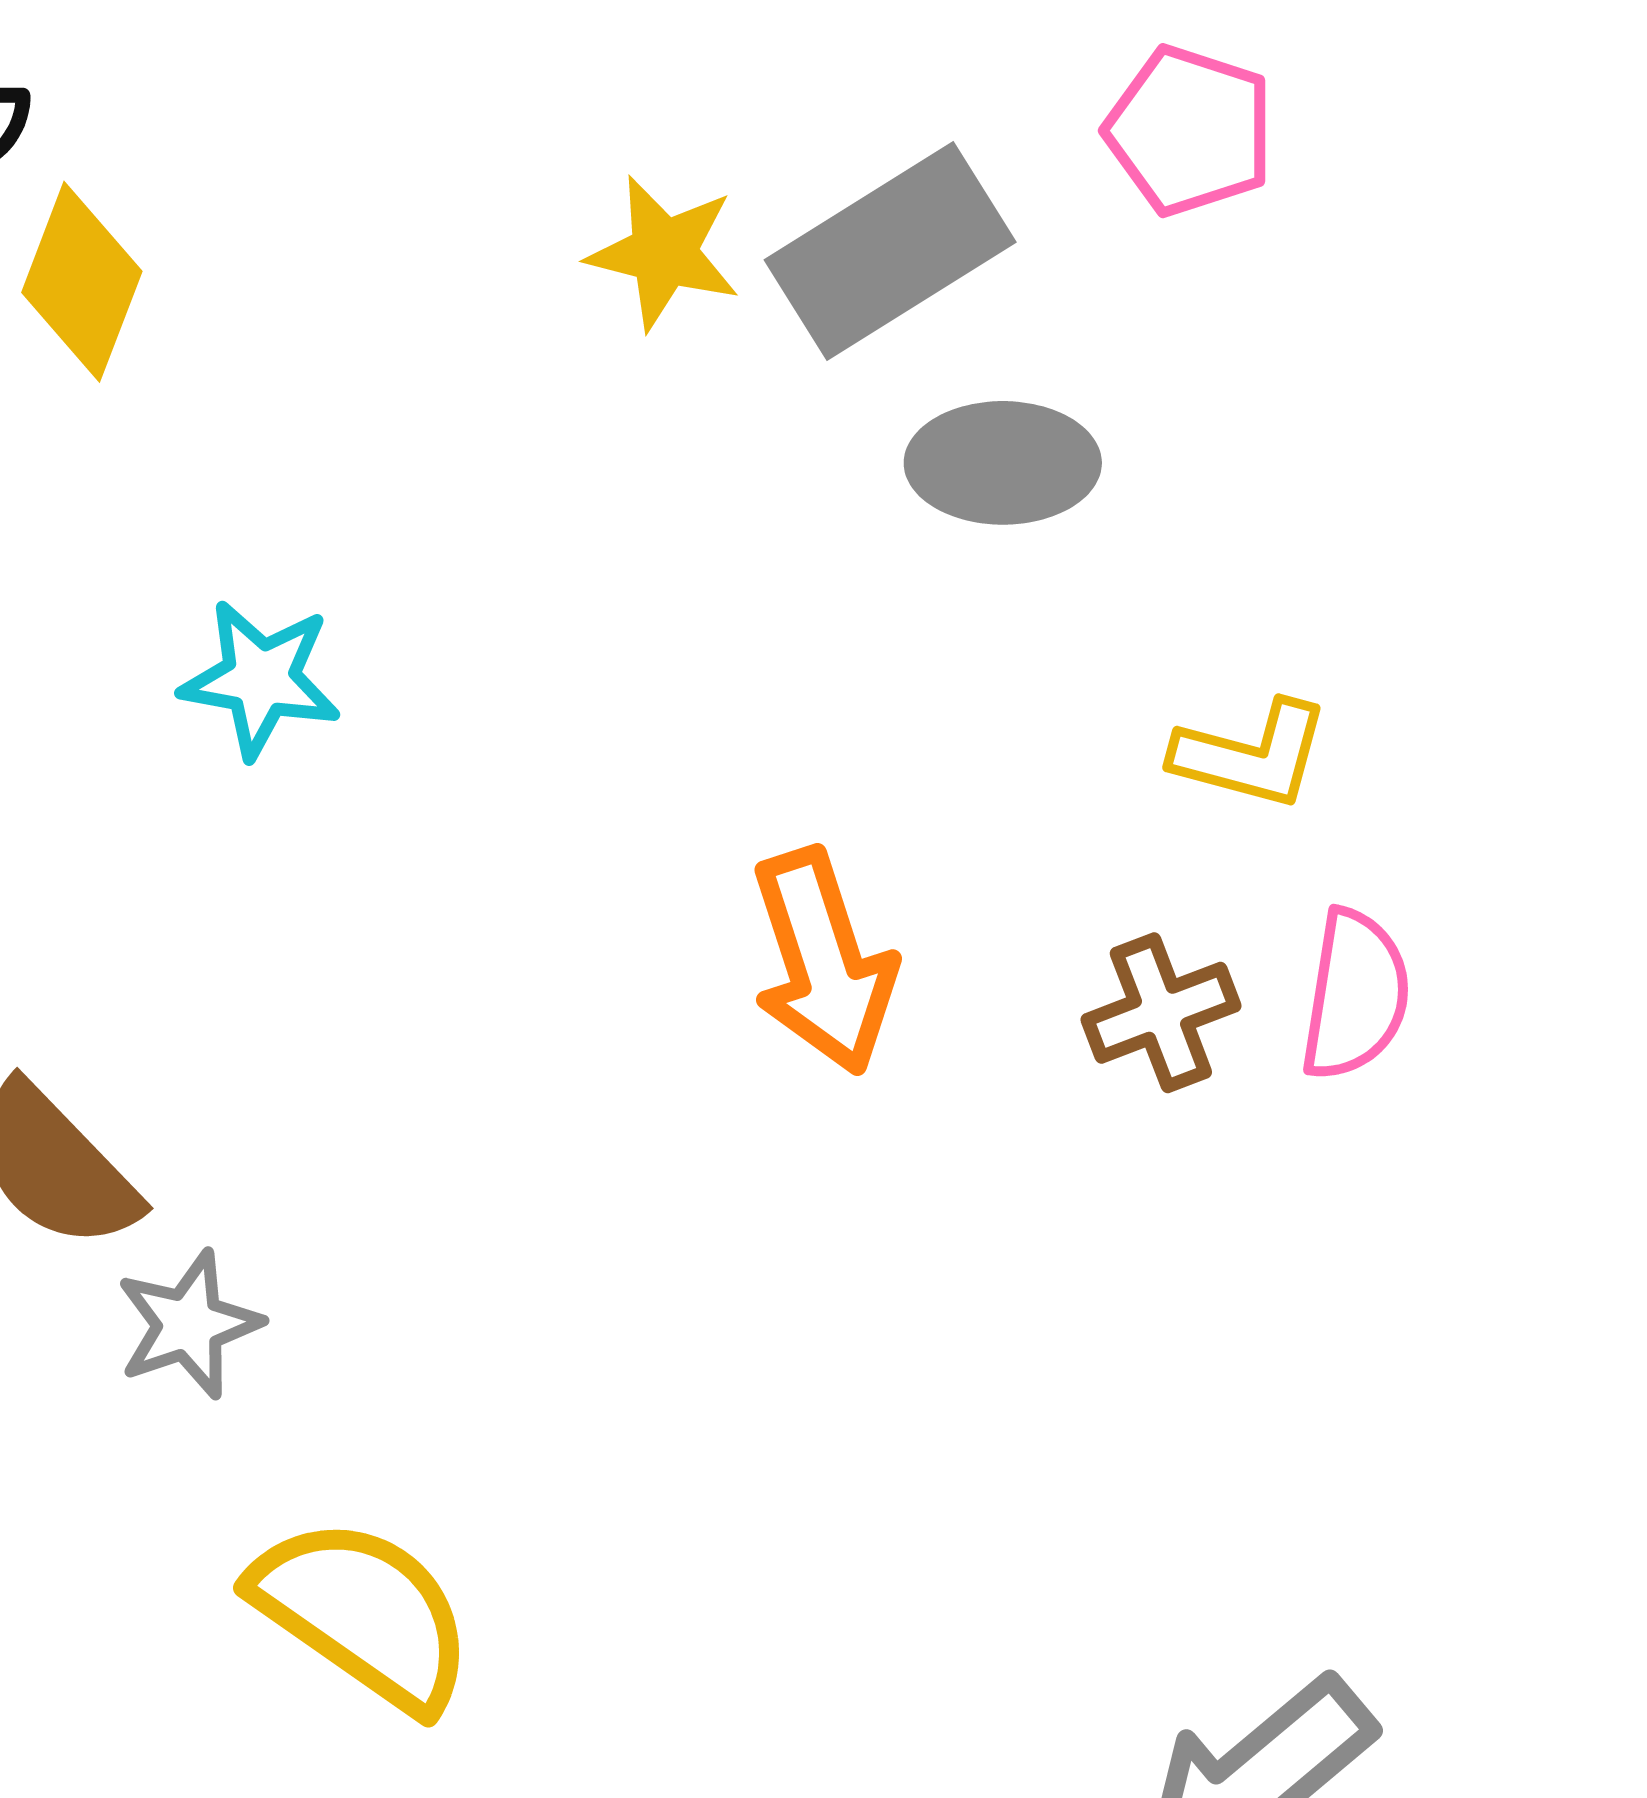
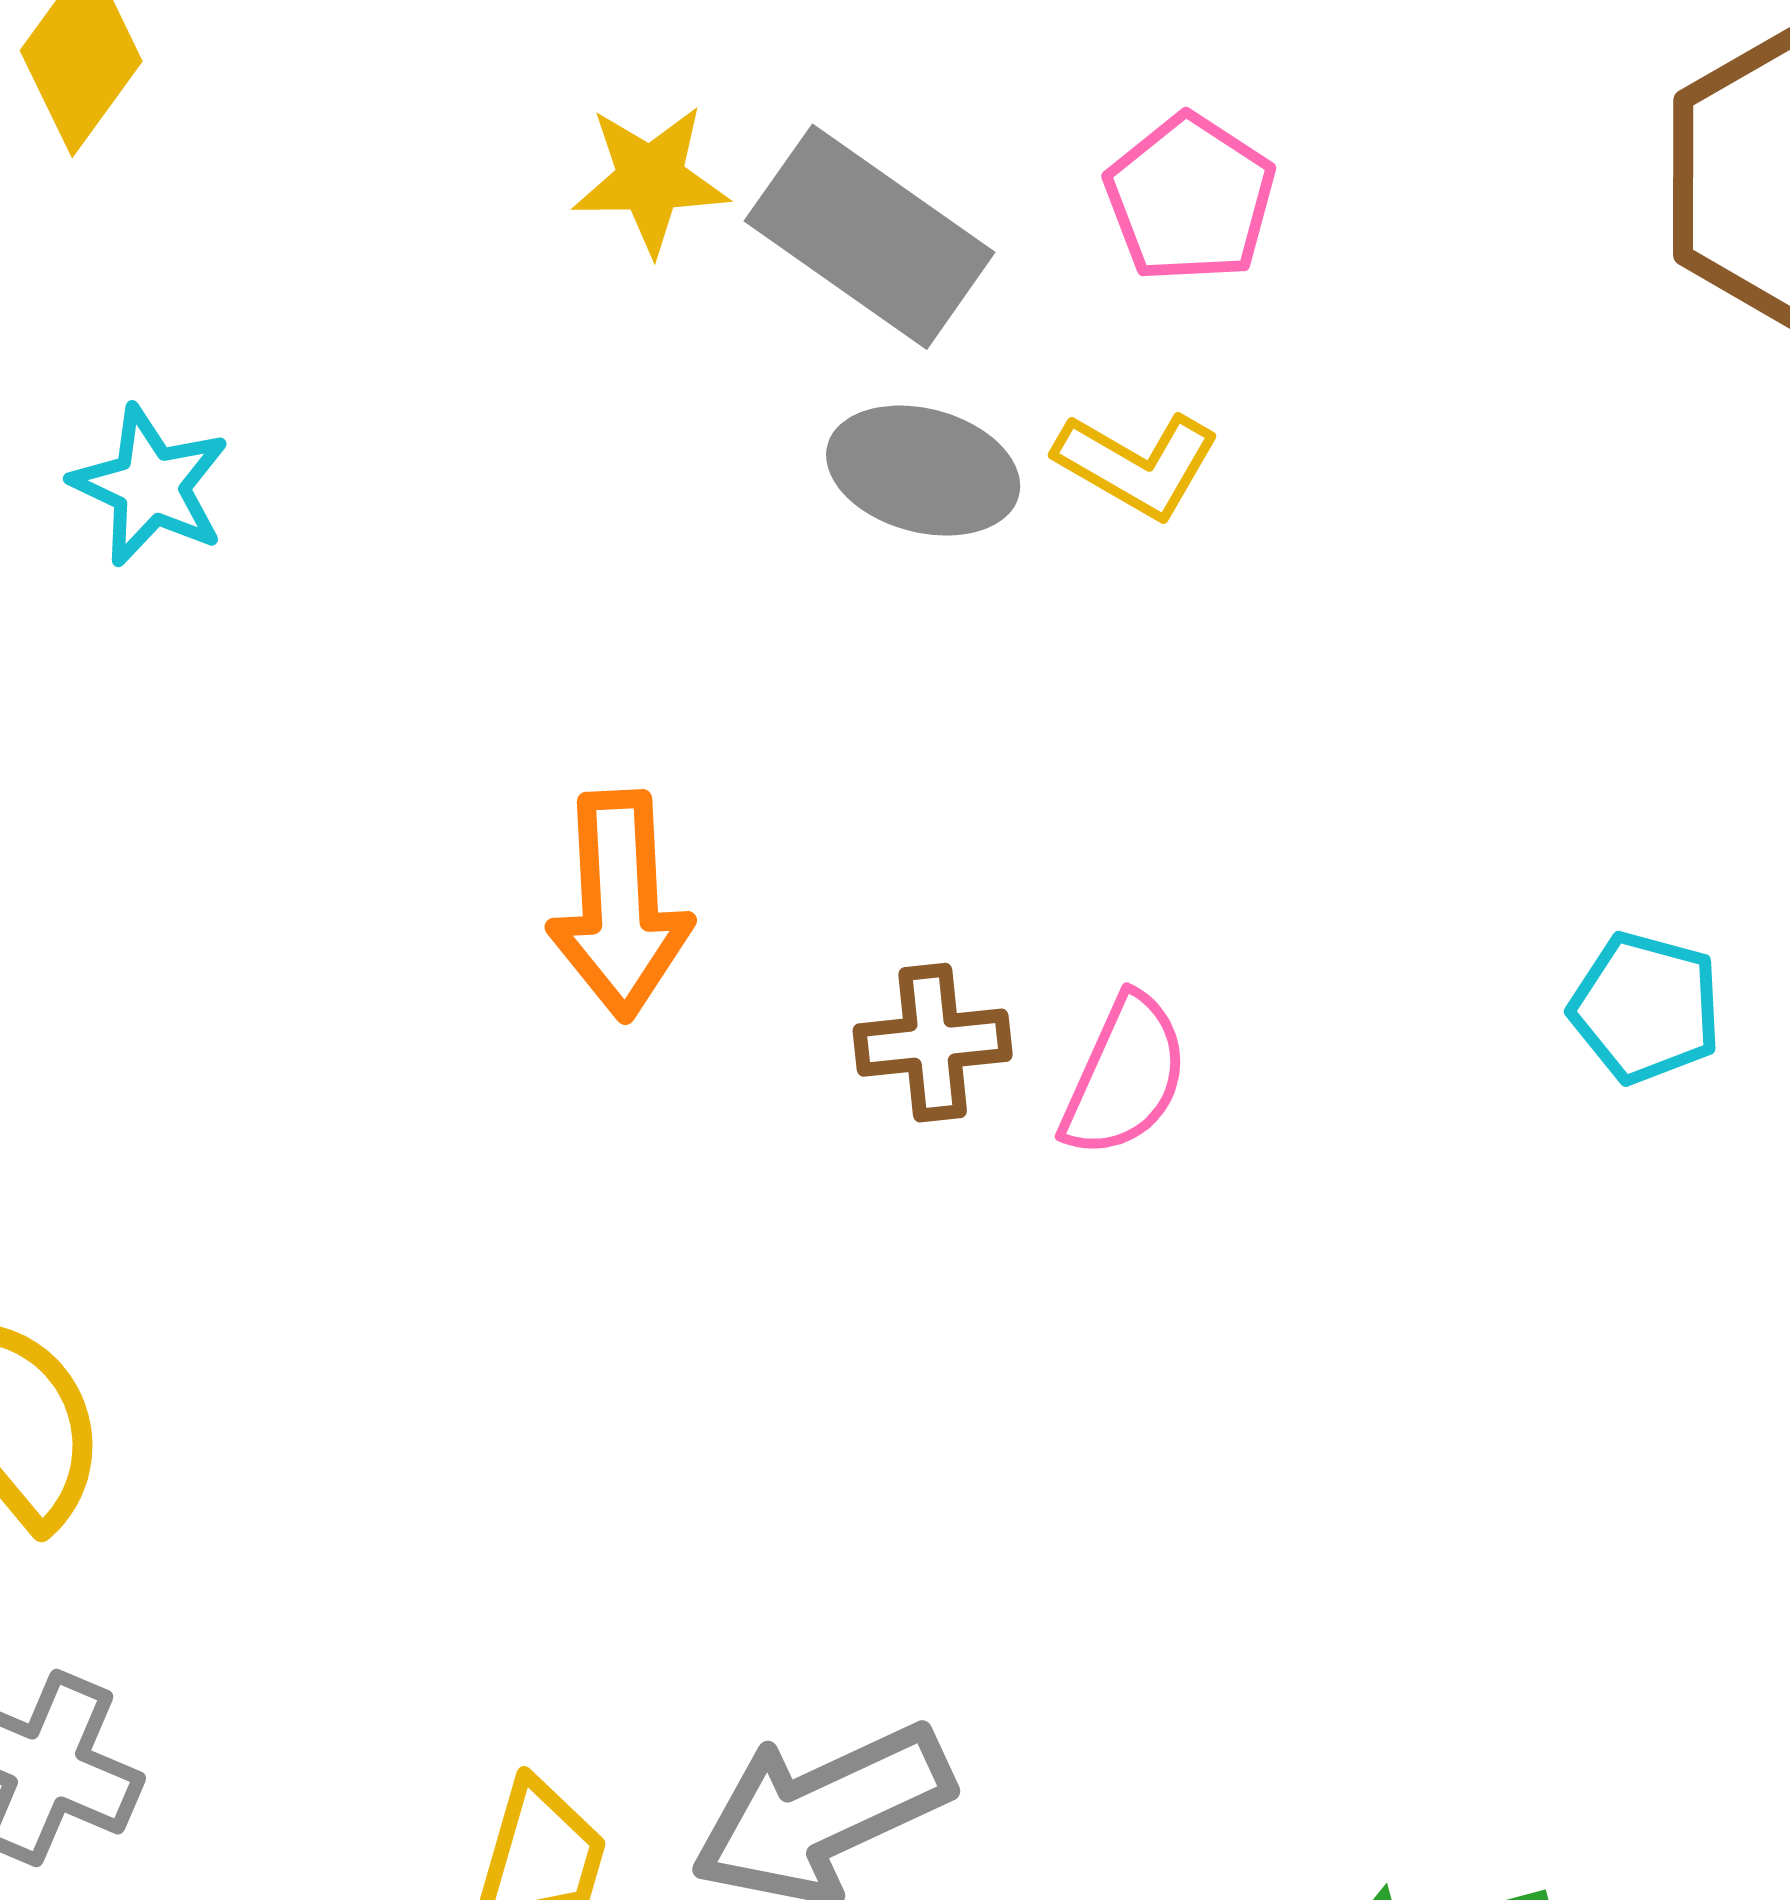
gray rectangle: (890, 251) -> (870, 237), turned 52
yellow star: (664, 253) -> (650, 179), turned -30
yellow L-shape: (1251, 755) -> (1137, 465), moved

